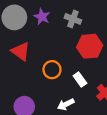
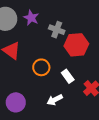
gray cross: (73, 19) -> (57, 30), moved

